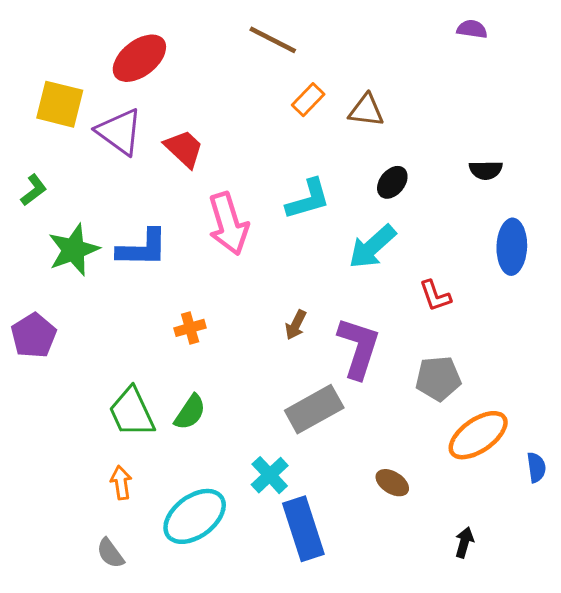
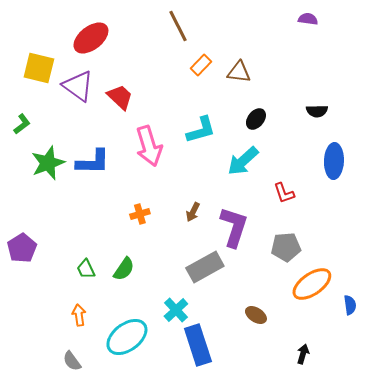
brown line: (273, 40) -> (178, 26), turned 36
orange cross: (190, 328) -> (140, 214), moved
purple pentagon: (34, 336) -> (22, 248), moved
green trapezoid: (132, 412) -> (86, 269), size x0.6

